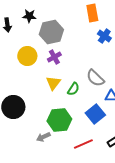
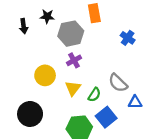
orange rectangle: (92, 13) -> (94, 13), moved
yellow circle: (27, 56) -> (45, 75), moved
blue square: (95, 114) -> (106, 117), moved

